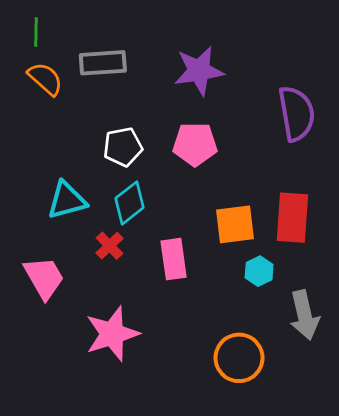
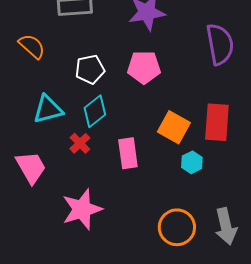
orange semicircle: (45, 79) -> (32, 46), moved
orange square: (235, 224) -> (174, 127), turned 36
gray arrow: (304, 315) -> (226, 226), moved

